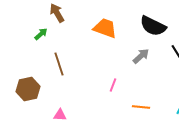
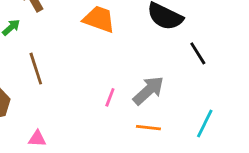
gray arrow: (141, 56) -> (148, 91), moved, size x1.4

